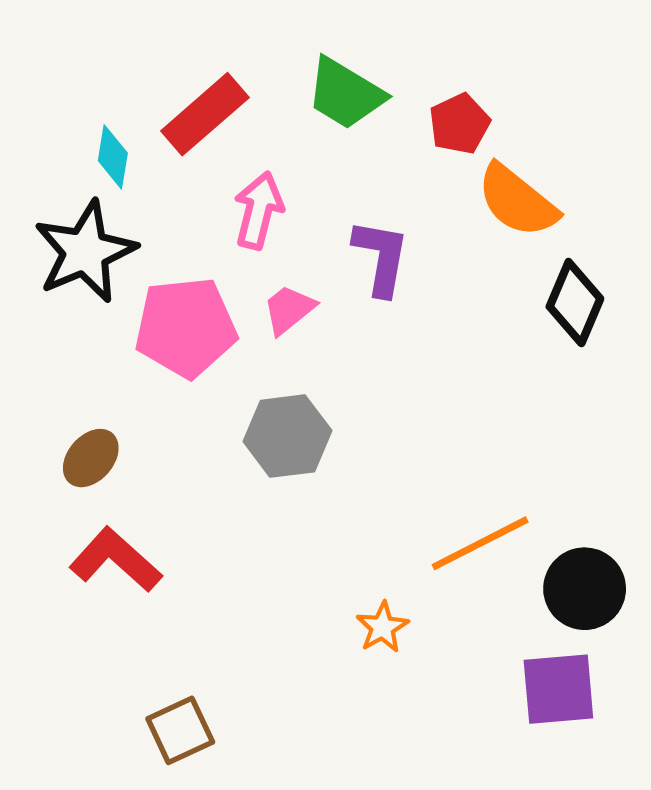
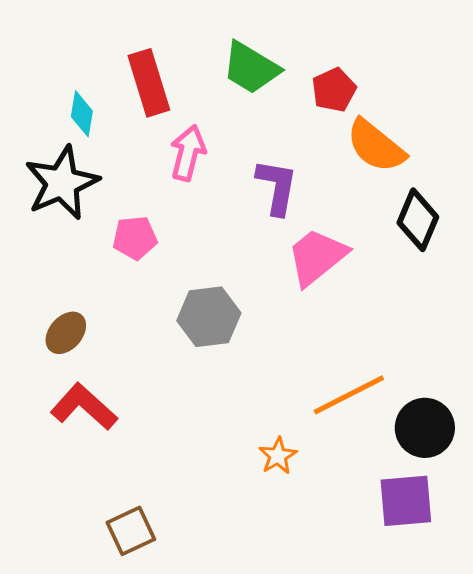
red rectangle: (205, 114) -> (149, 83), turned -66
pink trapezoid: (289, 309) -> (317, 257), moved, size x1.6
pink pentagon: (186, 327) -> (135, 238), size x0.6

